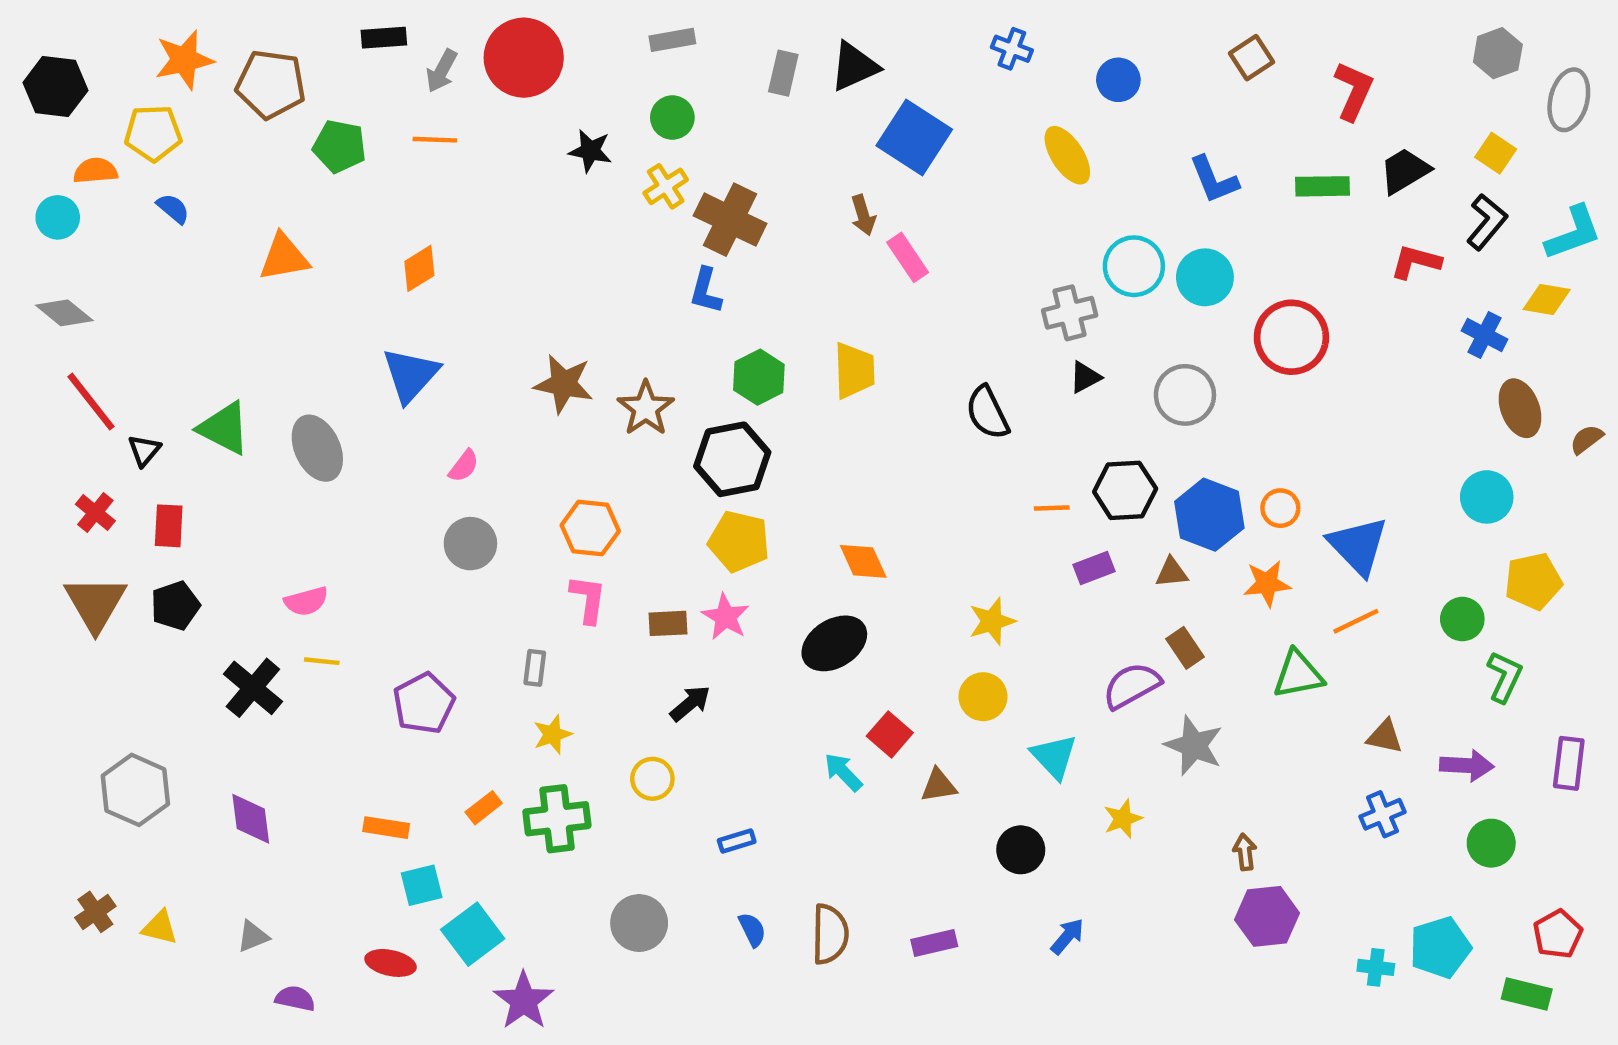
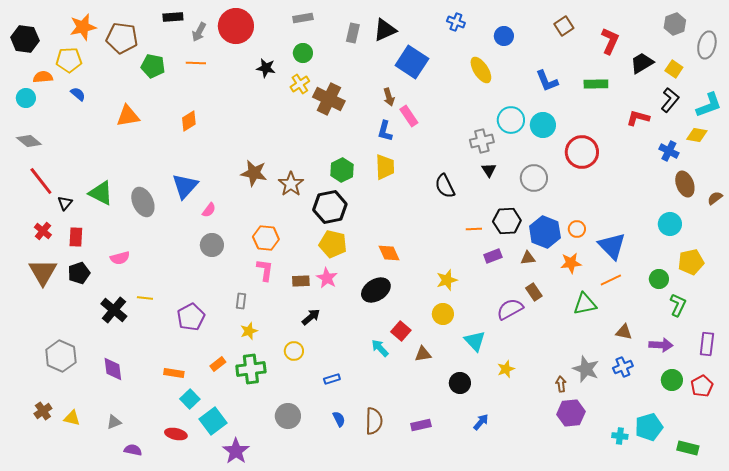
black trapezoid: (1405, 171) -> (642, 63), moved
blue L-shape: (706, 291) -> (385, 131), moved
blue triangle: (411, 375) -> (185, 186), moved
black triangle: (1085, 377) -> (489, 170), turned -35
pink semicircle: (306, 601) -> (120, 258), moved
gray star: (1194, 746) -> (586, 369), moved
cyan square: (422, 885) -> (190, 399), turned -30
red pentagon: (1558, 934) -> (702, 386), moved

